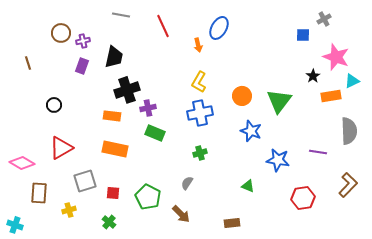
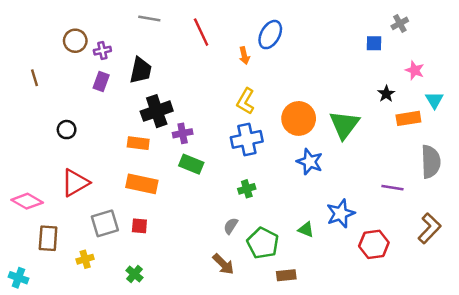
pink star: (336, 57) -> (415, 70), size x0.6
cyan triangle: (352, 81) -> (434, 100), turned -35
orange circle: (242, 96) -> (299, 118), size x1.4
blue star: (278, 160) -> (341, 214), moved, turned -30
red square: (113, 193) -> (139, 226), moved
green pentagon: (148, 197) -> (263, 243), moved

